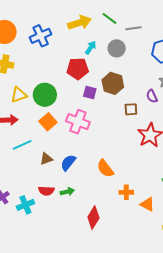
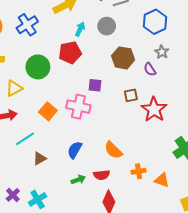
brown hexagon: (113, 83) -> (123, 58), moved
purple square: (90, 93) -> (95, 85), moved
green circle: (45, 95) -> (38, 67), moved
brown square: (131, 109) -> (131, 95), moved
brown triangle: (46, 159) -> (40, 158), moved
red semicircle: (46, 191) -> (102, 175), moved

